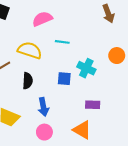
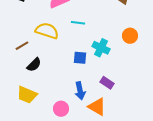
black semicircle: (28, 81) -> (34, 65), moved, turned 42
purple rectangle: (93, 105) -> (107, 83), turned 32
blue arrow: (43, 107) -> (80, 91), moved

